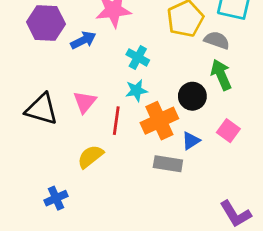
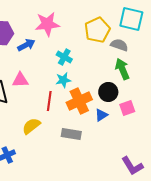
black circle: (192, 96) -> (108, 92), moved
pink triangle: (85, 102) -> (20, 80), moved, turned 48
pink square: (228, 131) -> (127, 108), turned 35
gray rectangle: (168, 164) -> (71, 134), moved

